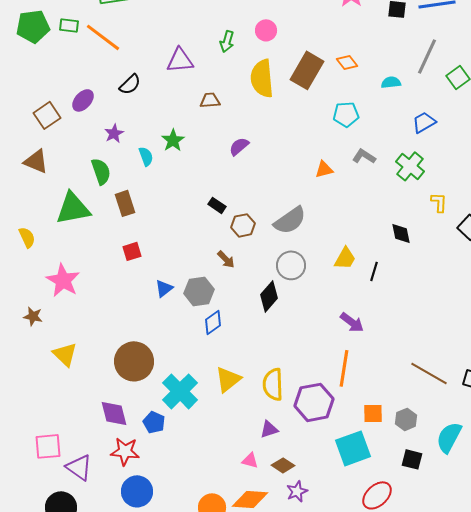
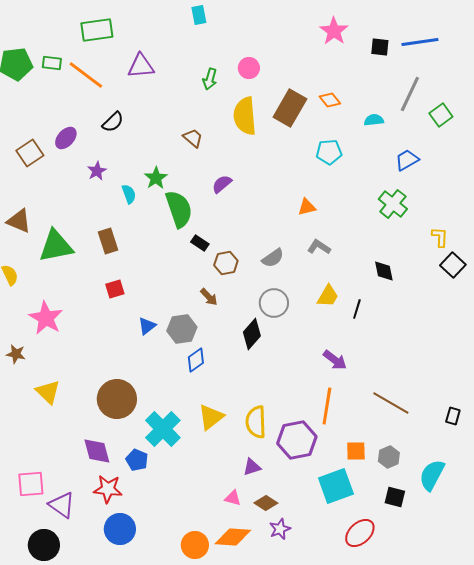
purple triangle: (180, 60) -> (141, 66), moved
brown trapezoid: (210, 100) -> (193, 138), turned 45
gray L-shape: (364, 156) -> (319, 247), moved
brown triangle: (36, 161) -> (19, 221), moved
green semicircle: (101, 171) -> (179, 209), moved, size x1.4
yellow L-shape: (439, 202) -> (440, 237), moved
gray semicircle: (290, 220) -> (273, 258), size x0.7
brown line: (429, 373) -> (391, 403), moved

